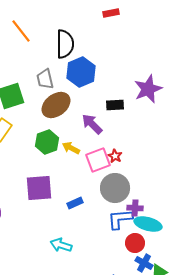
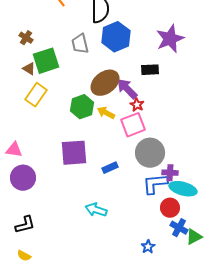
purple star: (148, 89) -> (170, 39), moved
brown ellipse: (56, 105) -> (105, 83), moved
red star: (115, 156) -> (137, 105), moved

